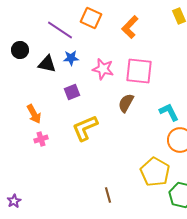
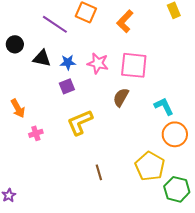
blue star: (71, 58) -> (68, 62), moved
orange arrow: (34, 114) -> (18, 108), moved
brown line: (108, 195) -> (99, 172), moved

